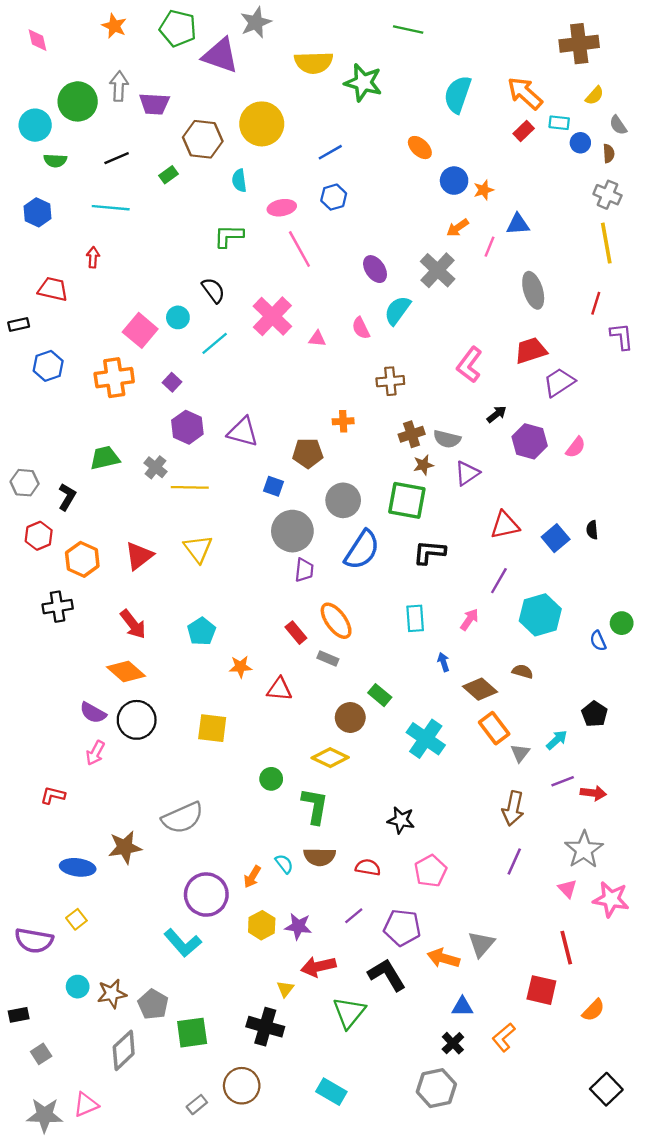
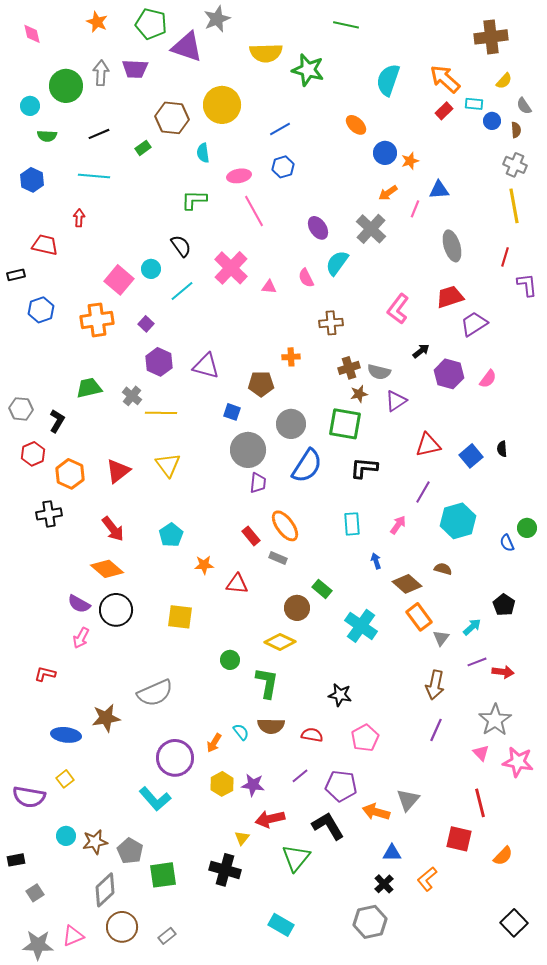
purple trapezoid: (154, 104) -> (135, 69), moved
cyan circle: (35, 125) -> (30, 106), size x0.7
brown circle: (242, 1086) -> (122, 927), moved

